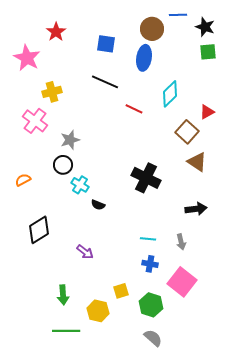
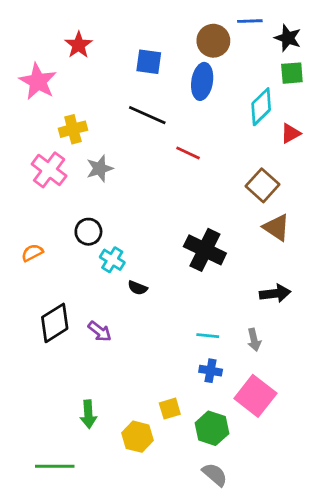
cyan diamond: (170, 94) -> (261, 107), moved
red triangle: (207, 112) -> (291, 133), moved
gray star: (70, 140) -> (100, 168), moved
purple arrow: (85, 252) -> (100, 331), moved
green line: (66, 331) -> (55, 466), moved

